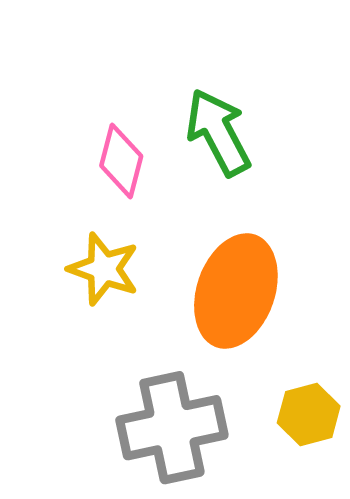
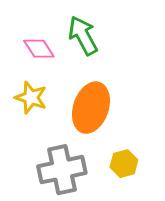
pink diamond: (121, 161) -> (39, 49), turned -48

